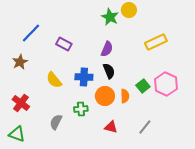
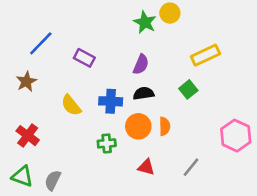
black semicircle: (109, 71) -> (144, 93), turned -77
pink hexagon: (166, 84) -> (236, 136), moved
green square: (143, 86) -> (188, 89), moved
gray semicircle: (56, 122) -> (53, 180), moved

